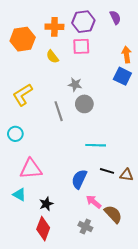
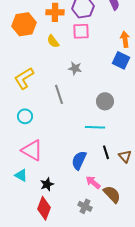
gray circle: (84, 104) -> (105, 101), moved
cyan circle: (15, 134) -> (25, 116), moved
pink triangle: (31, 169) -> (32, 150), turned 35
black line: (107, 171) -> (106, 152), turned 56
brown triangle: (127, 175) -> (125, 156), turned 40

